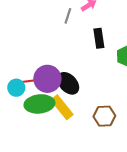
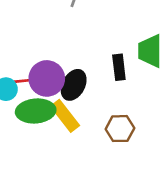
black rectangle: (99, 38) -> (119, 67), moved
black ellipse: (68, 83) -> (74, 85), turned 70

